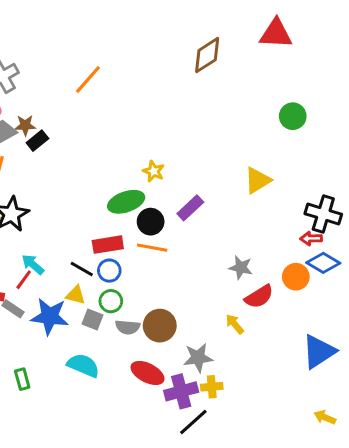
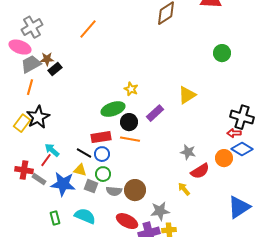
yellow triangle: (258, 180) -> (187, 95), moved
green rectangle: (22, 379) -> (55, 218), moved

